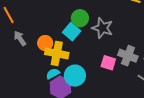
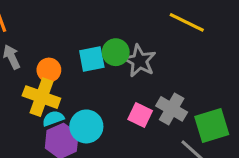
green circle: (80, 18) -> (116, 52), moved
cyan square: (72, 32) -> (92, 59), turned 30
yellow cross: (57, 53) -> (41, 97), moved

